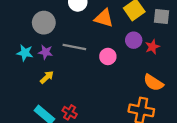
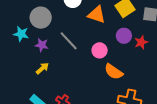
gray line: (74, 47) -> (69, 41), turned 35
cyan star: (25, 53) -> (21, 34), moved
orange semicircle: (153, 83) -> (114, 72), moved

